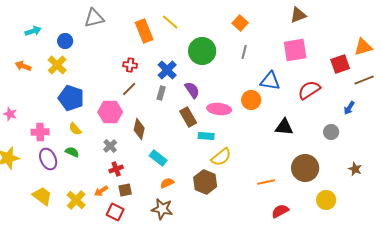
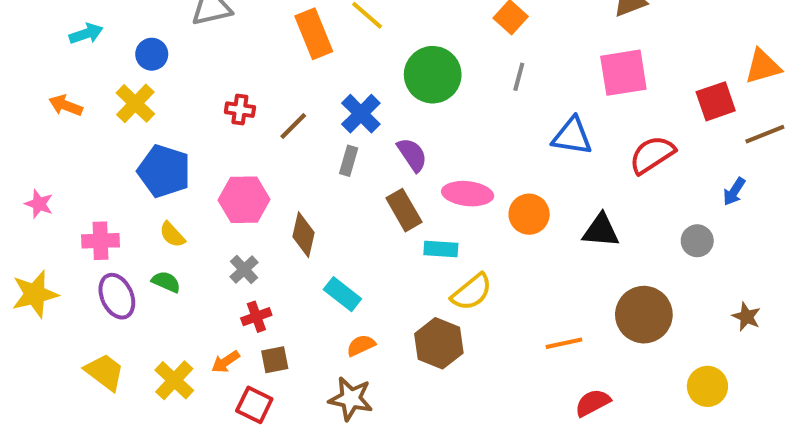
red cross: (130, 65) -> (240, 110), moved
brown line: (129, 89) -> (293, 126), moved
orange circle: (251, 100) -> (529, 214), moved
yellow circle: (326, 200) -> (707, 386), moved

